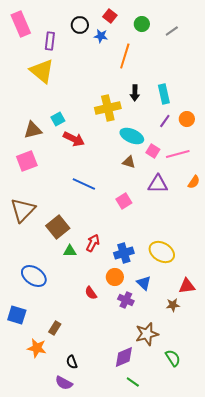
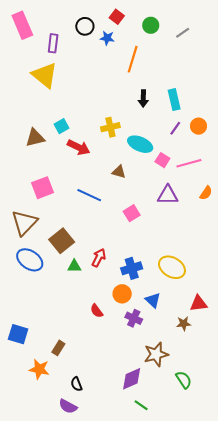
yellow cross: (108, 108) -> (110, 127), moved, size x0.7
pink square: (27, 161) -> (42, 188), moved
brown triangle: (129, 162) -> (119, 172), moved
blue ellipse: (34, 276) -> (30, 260), moved

